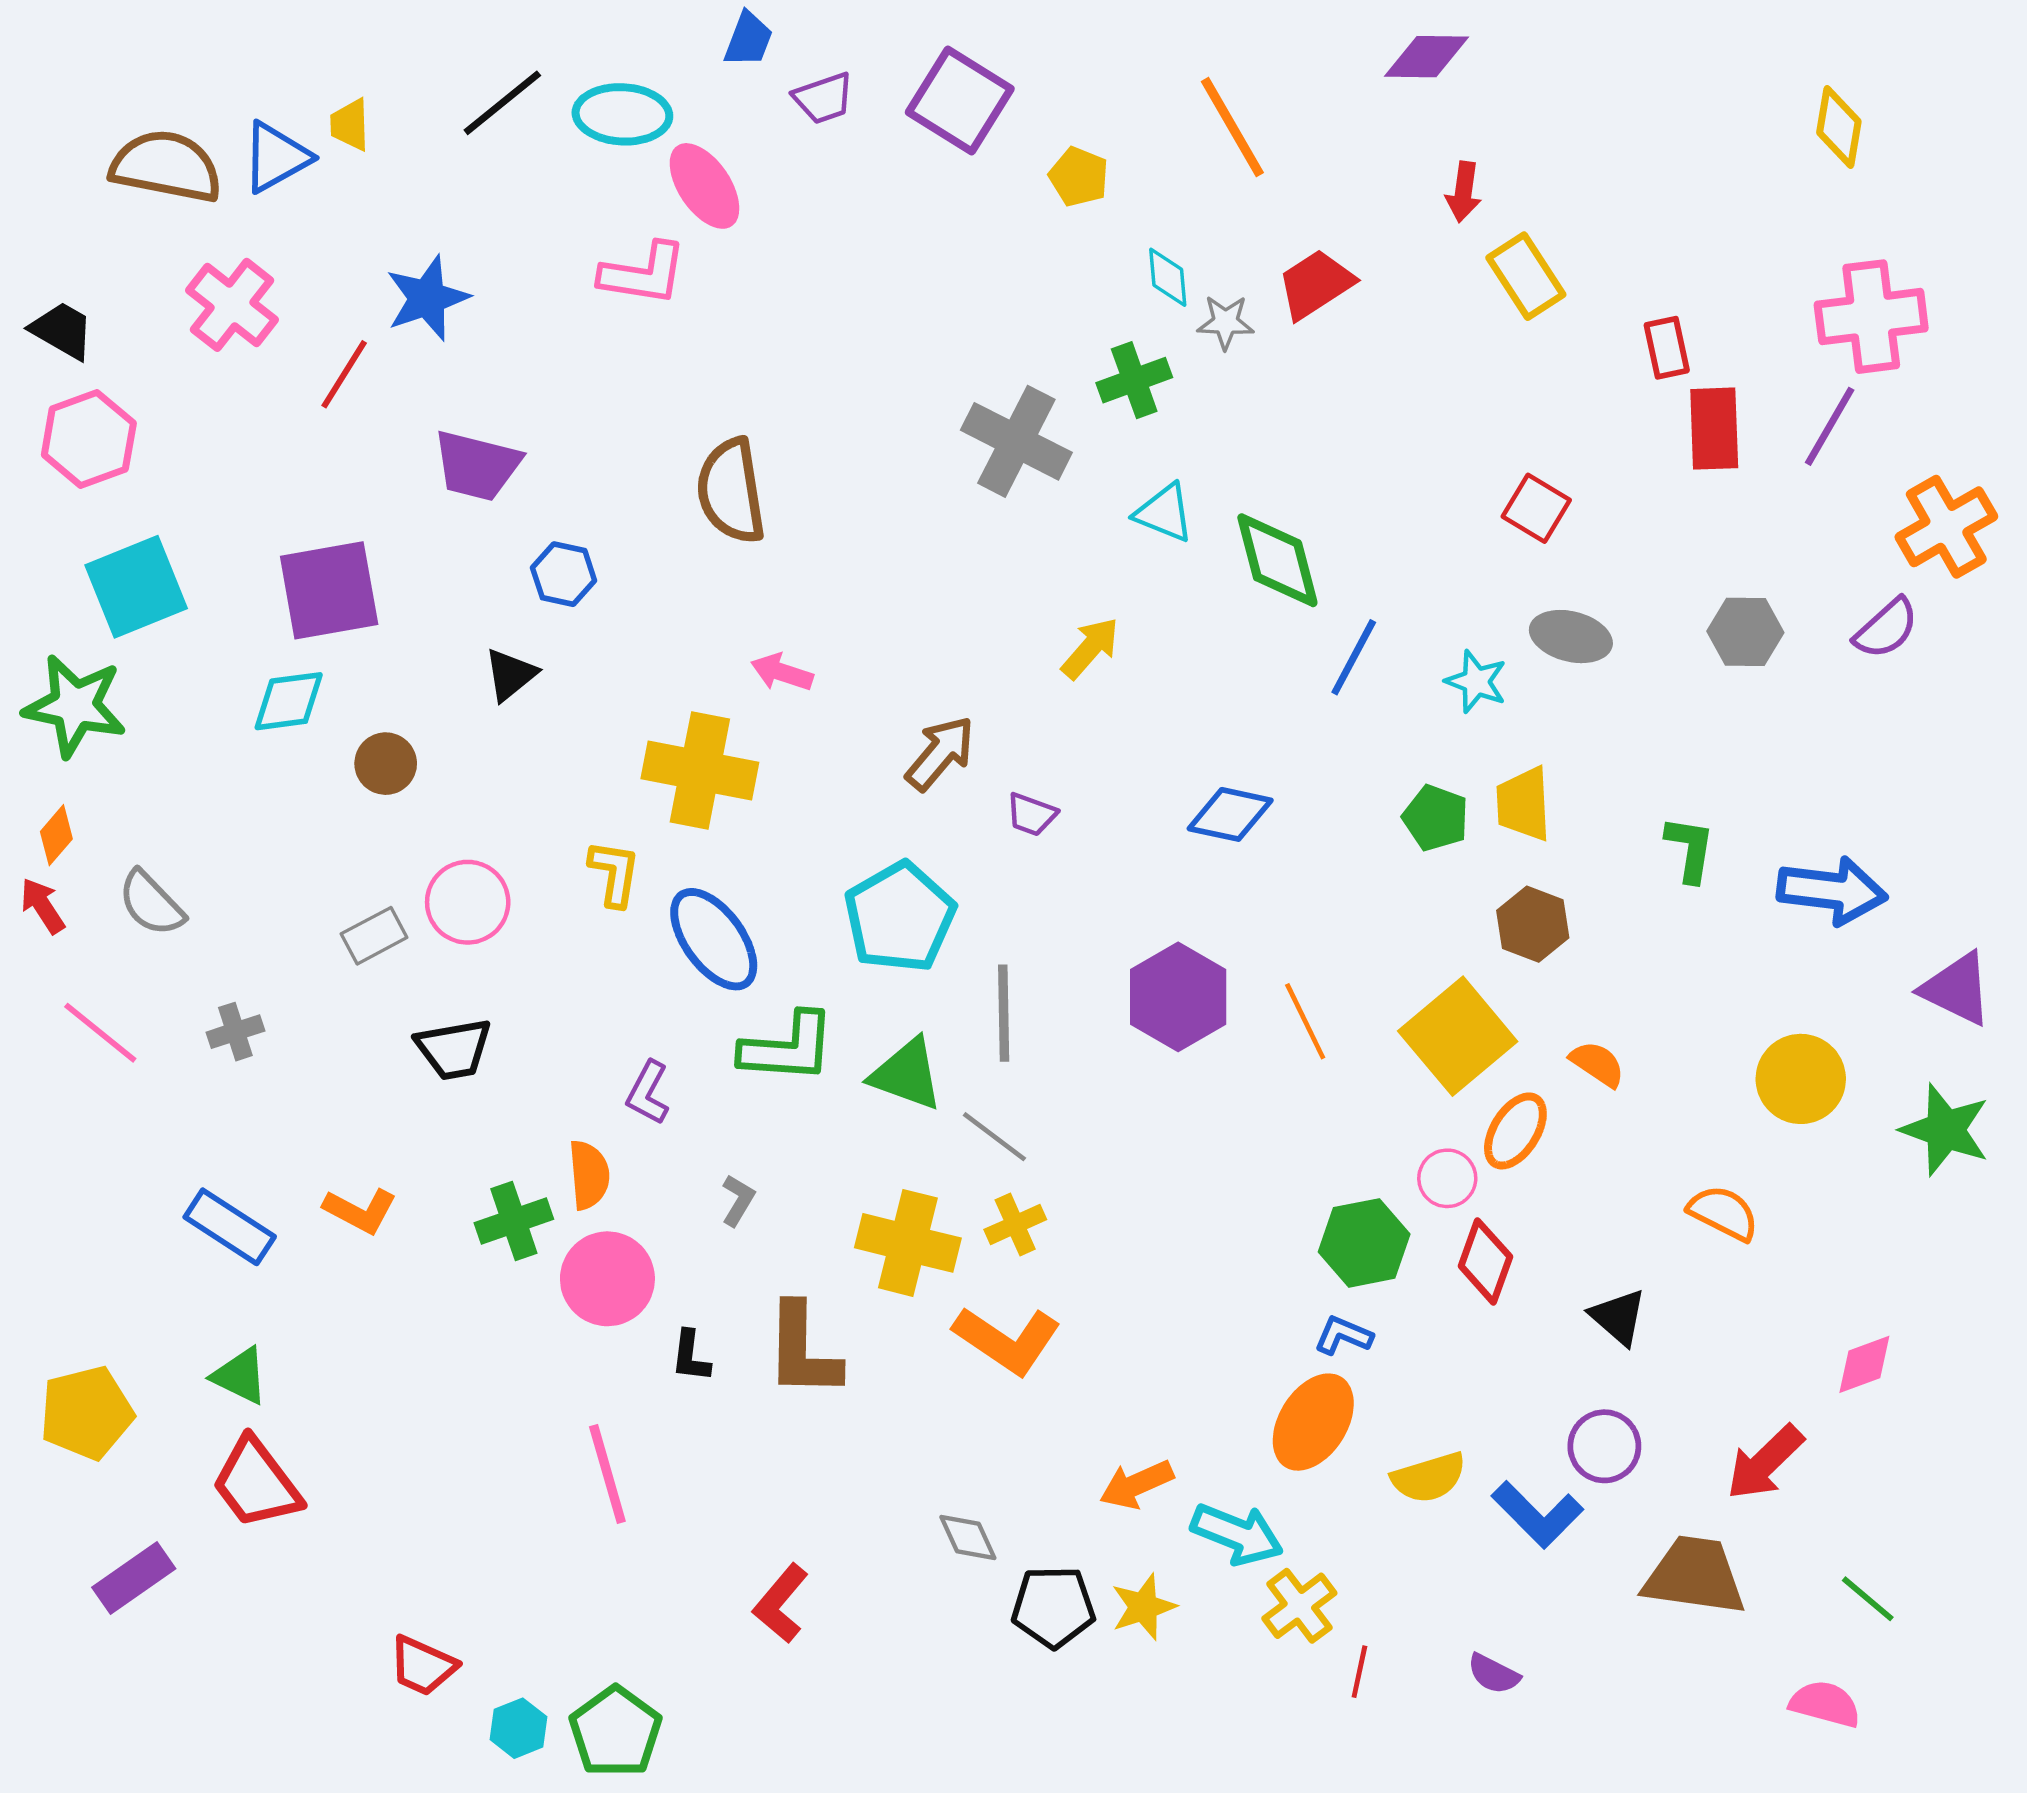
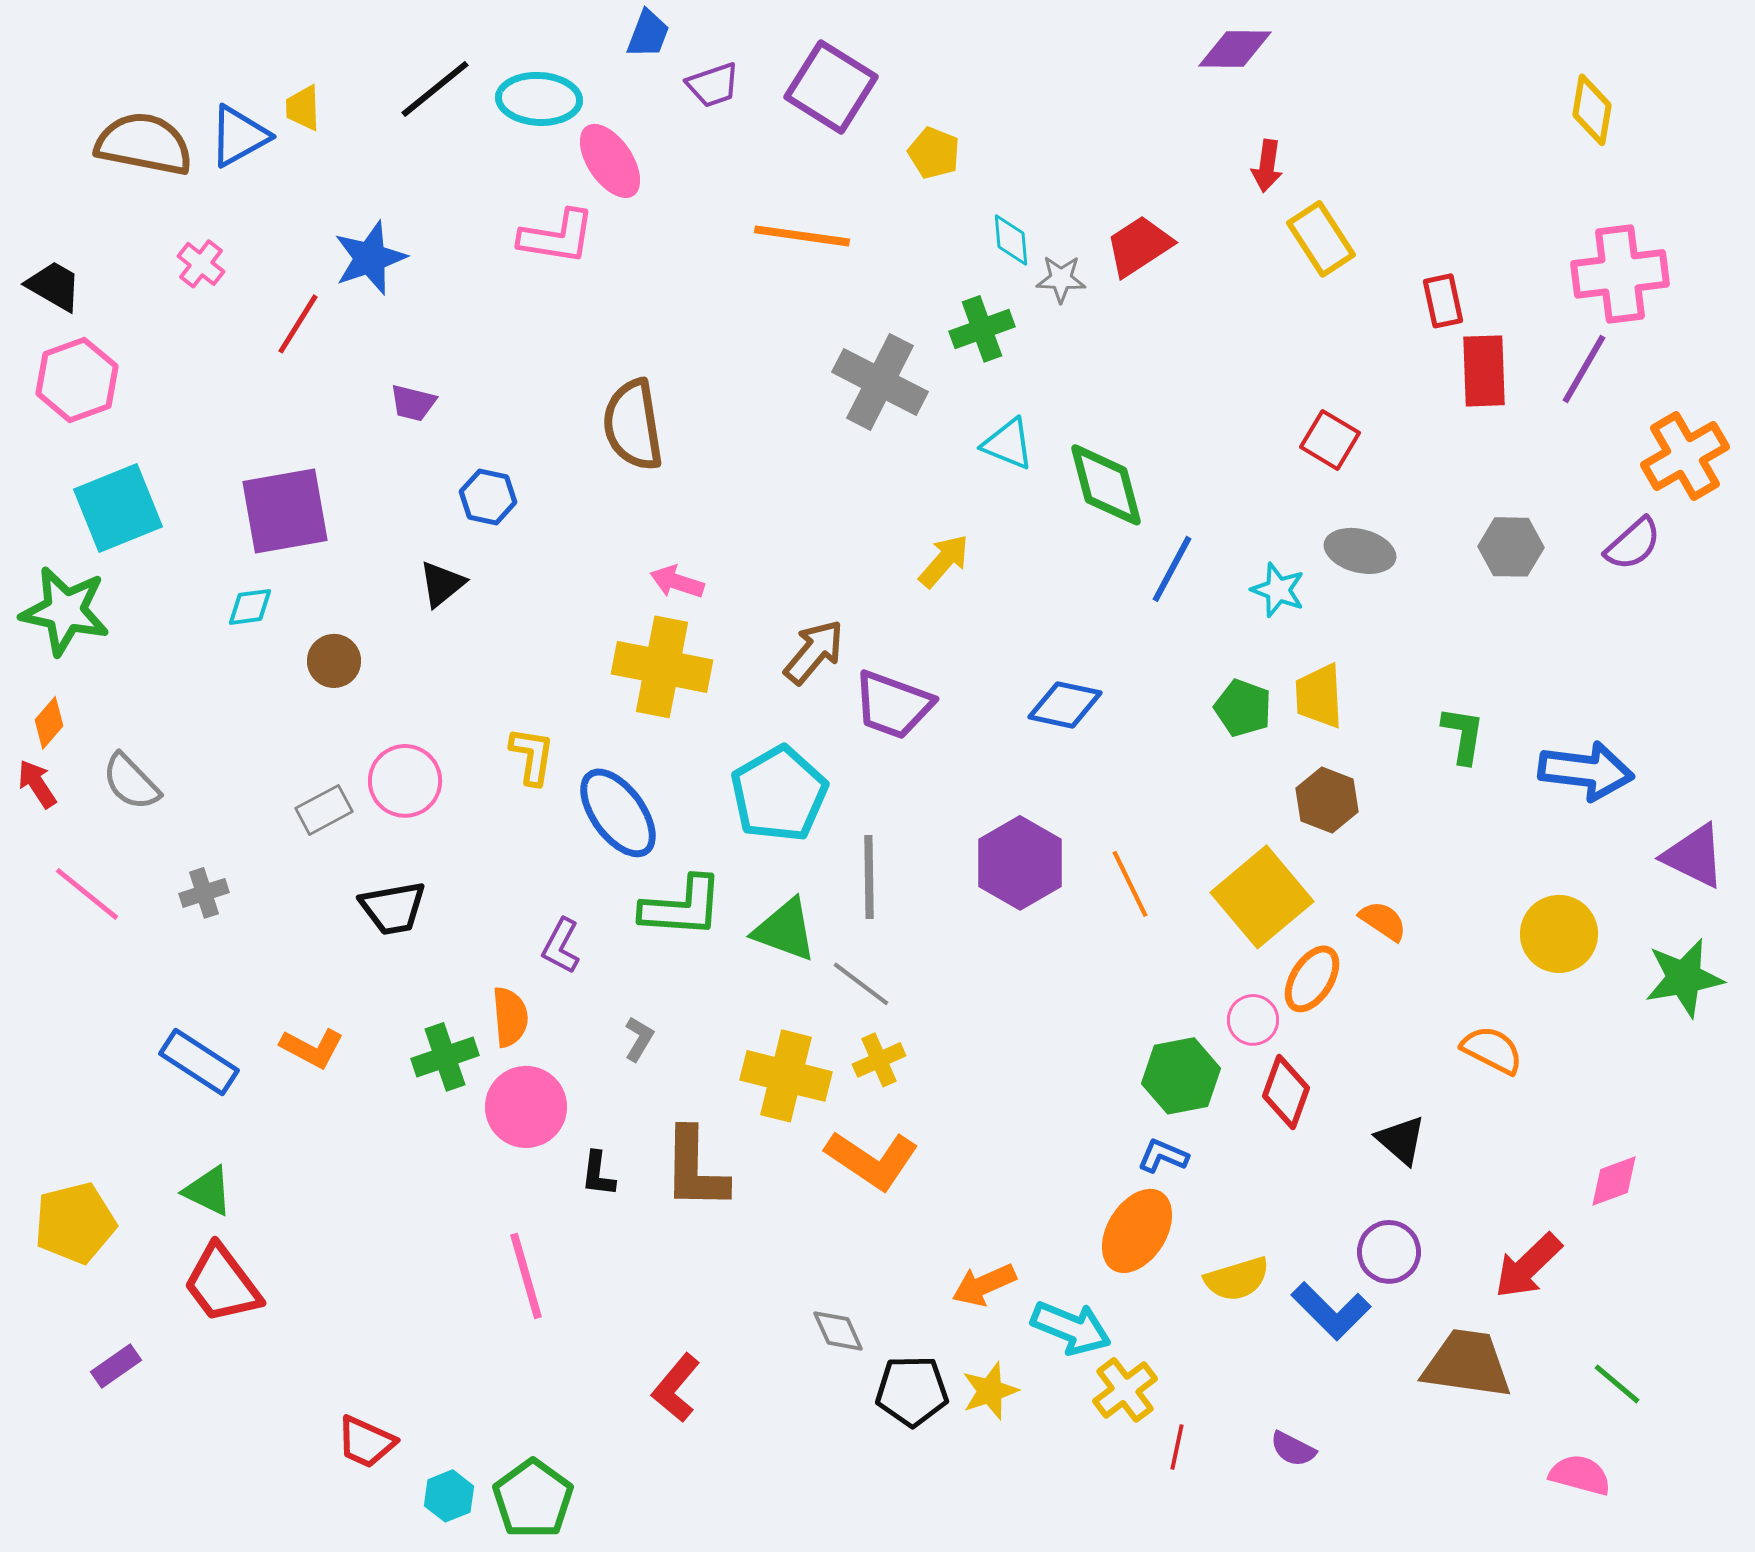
orange line: (1232, 127) -> (802, 236), moved, turned -52
pink cross: (232, 305) -> (201, 264), size x0.6
purple trapezoid: (477, 466) -> (413, 403), size x0.6
cyan diamond: (289, 701) -> (250, 607), size x0.7
yellow cross: (700, 771) -> (662, 667), moved
purple trapezoid: (1031, 814) -> (893, 705), size x1.8
green star: (1945, 1130) -> (1684, 978), turned -30
purple rectangle: (134, 1578) -> (116, 1366), size x0.7

